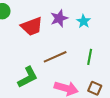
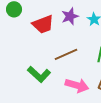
green L-shape: (28, 77) -> (39, 74), turned 70

